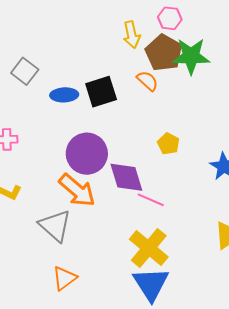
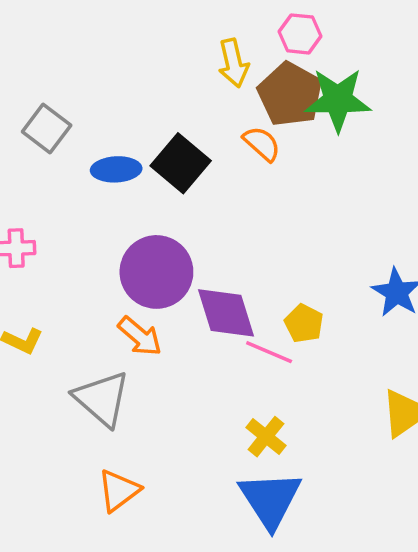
black square: (101, 92) -> (181, 163), turned -32
yellow pentagon: (168, 144) -> (304, 323), moved
orange arrow: (77, 190) -> (140, 336), size x0.7
yellow cross: (149, 248) -> (266, 437), size x0.6

